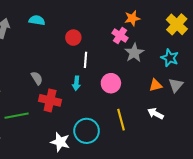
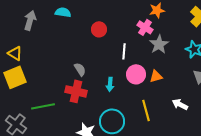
white line: (86, 60) -> (124, 51), moved
gray semicircle: (37, 78) -> (80, 69), moved
cyan arrow: (76, 83) -> (110, 84), moved
orange triangle: (156, 85) -> (156, 76), moved

